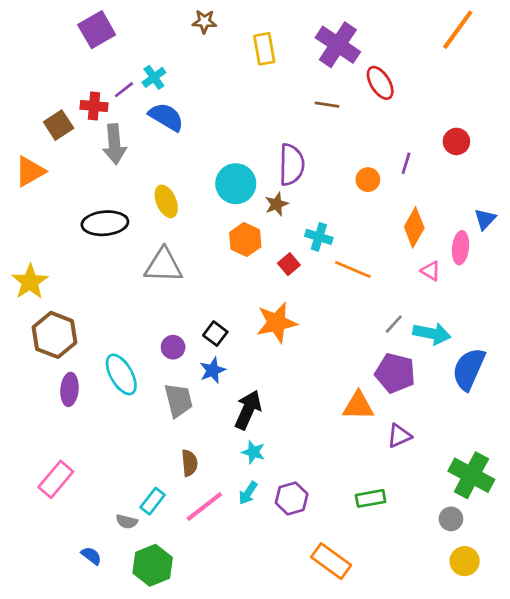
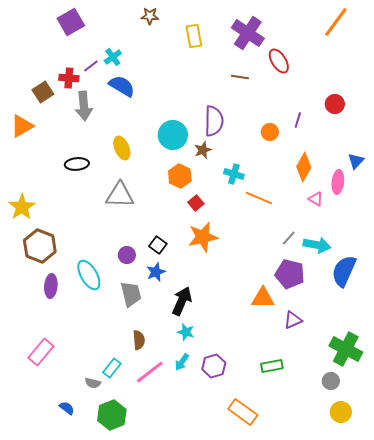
black ellipse: (105, 223) -> (77, 164), size x0.7
red square: (289, 264) -> (196, 203), moved

